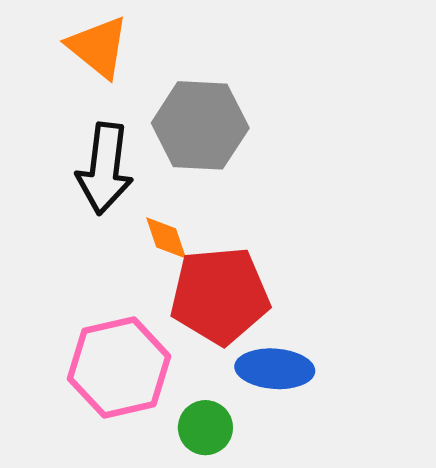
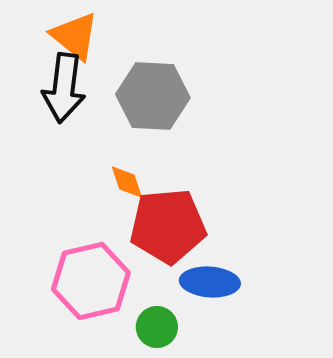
black arrow: (105, 169) -> (64, 88), moved

